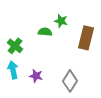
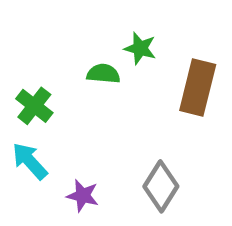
cyan arrow: (13, 70) -> (30, 161), turned -30
purple star: (36, 76) -> (83, 196), moved

